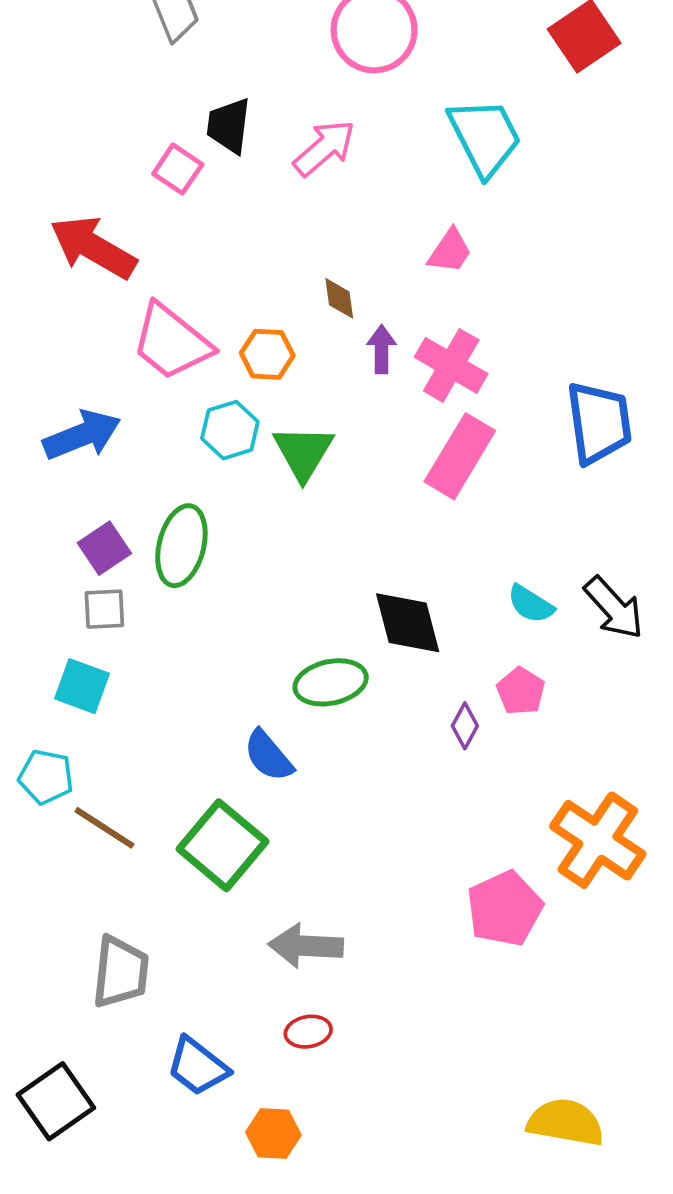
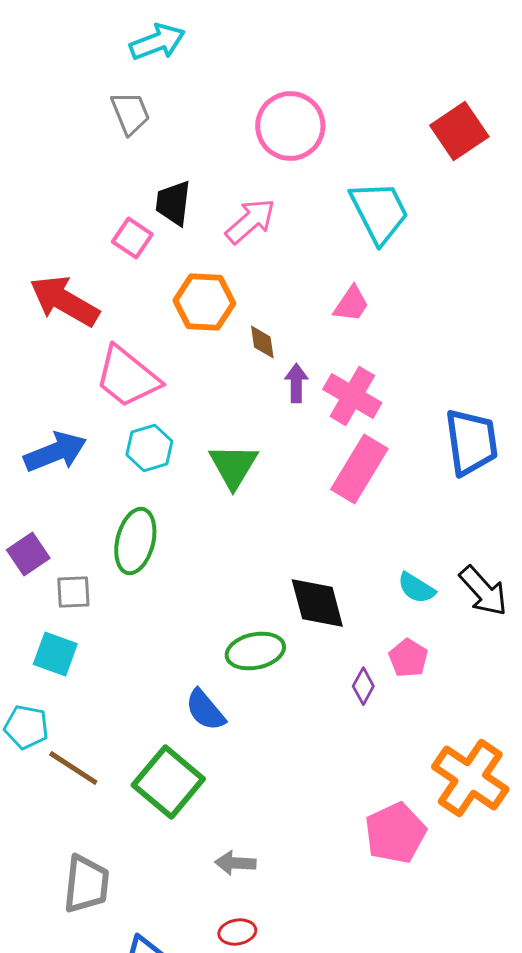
orange hexagon: (267, 354) -> (204, 302), moved, size x1.4
cyan hexagon: (230, 430) -> (149, 448), moved
purple square: (104, 548) -> (28, 554), moved
gray arrow: (306, 946) -> (235, 863), size x0.7

